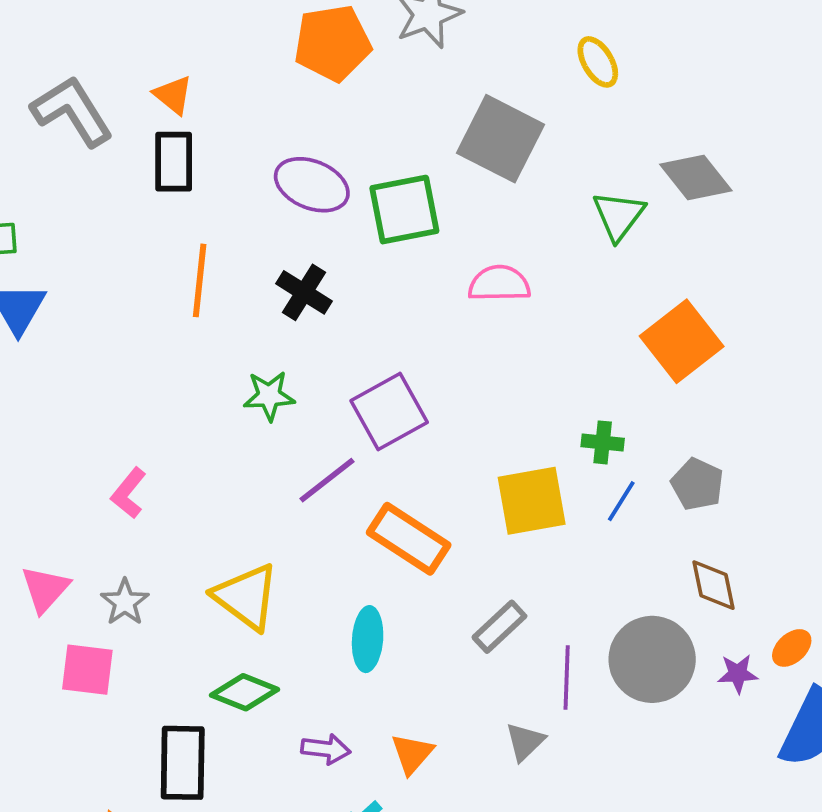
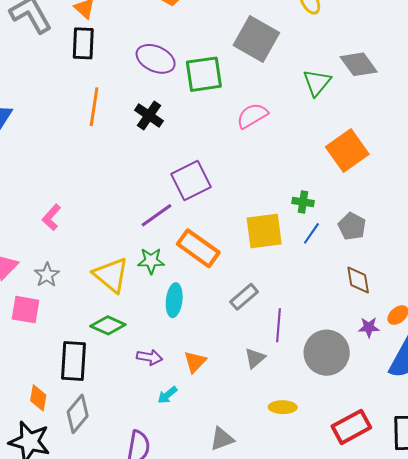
pink semicircle: (499, 284) -> (252, 116), turned -32
green star: (269, 396) -> (151, 261), moved
gray circle: (652, 659) -> (327, 353), moved

